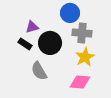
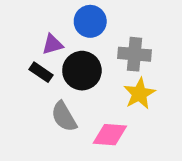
blue circle: (70, 13) -> (90, 21), moved
pink diamond: (80, 82) -> (110, 135), moved

